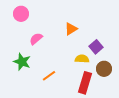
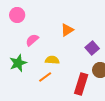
yellow semicircle: (82, 59) -> (52, 60), moved
green star: (22, 62) -> (18, 63), turned 30

